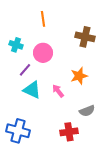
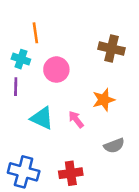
orange line: (43, 19) -> (35, 33), moved
purple line: (25, 70) -> (16, 87), moved, turned -40
red cross: (69, 132) -> (71, 173), moved

